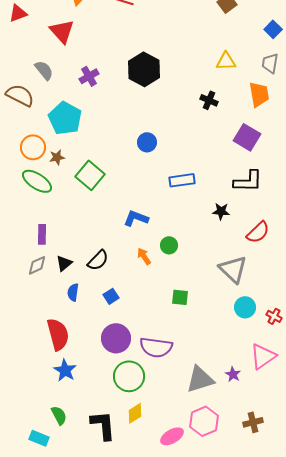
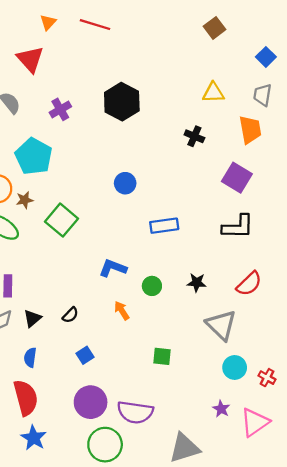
black star: (221, 211) -> (197, 283), moved
green circle: (169, 245) -> (152, 286), moved
black semicircle: (98, 260) -> (70, 315), size x0.7
blue semicircle: (73, 292) -> (30, 357), moved
purple star: (233, 374) -> (221, 409), moved

